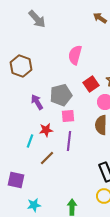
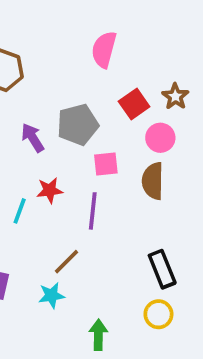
pink square: (68, 116) -> (106, 164), moved
brown line: (47, 158) -> (66, 262), moved
cyan star: (34, 205) -> (51, 295), moved

